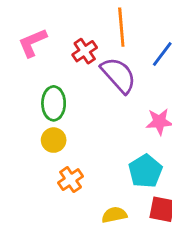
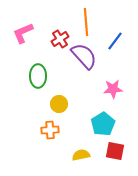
yellow circle: (54, 140) -> (59, 104), moved
orange cross: (71, 180) -> (50, 130), turned 30

